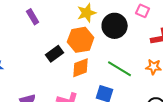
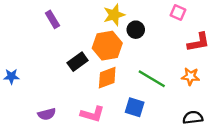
black circle: (115, 26) -> (136, 30), moved, size x0.6

